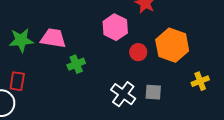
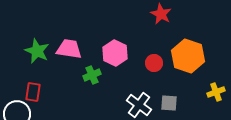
pink hexagon: (115, 27) -> (115, 53), moved
green star: (21, 40) -> (37, 51), turned 30

